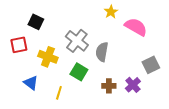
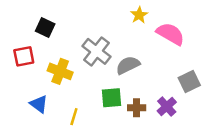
gray semicircle: (102, 52) -> (128, 65), turned 54
green square: (79, 72) -> (112, 98), moved, turned -36

